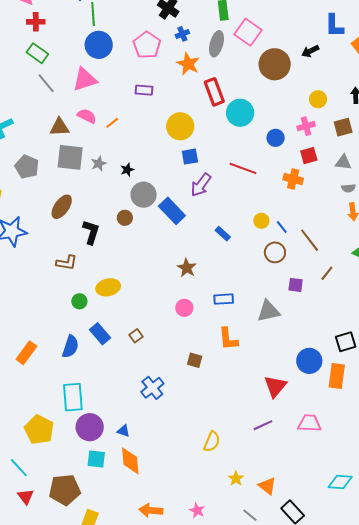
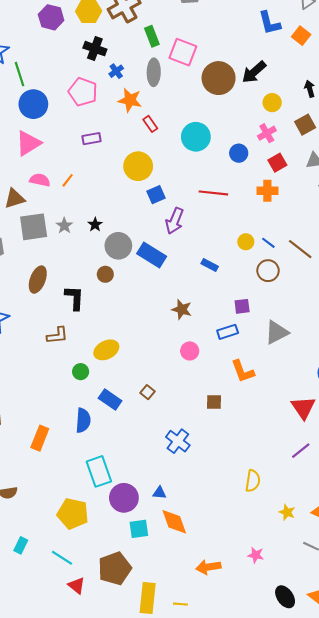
black arrow: (310, 51) -> (254, 72), moved, size x1.4
red rectangle: (214, 92) -> (150, 124), moved, size x0.6
purple square: (296, 285) -> (242, 306), moved

